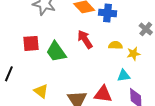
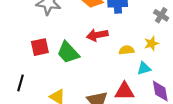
red arrow: (85, 39) -> (97, 35), turned -60
yellow semicircle: (115, 45) -> (127, 50), moved

